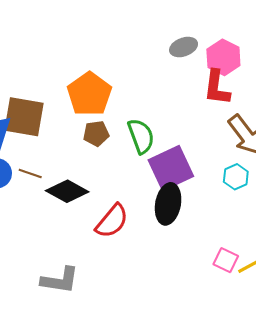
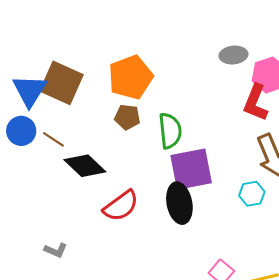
black ellipse: (168, 204) -> (179, 203), turned -36
gray L-shape: (60, 280) -> (56, 250), size x0.6

